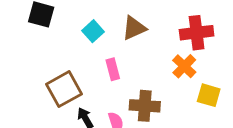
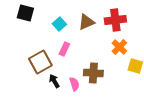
red cross: (197, 33) -> (115, 20), moved
pink rectangle: (113, 69) -> (64, 49), moved, turned 40

